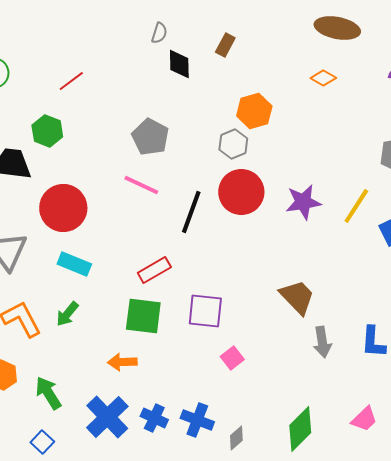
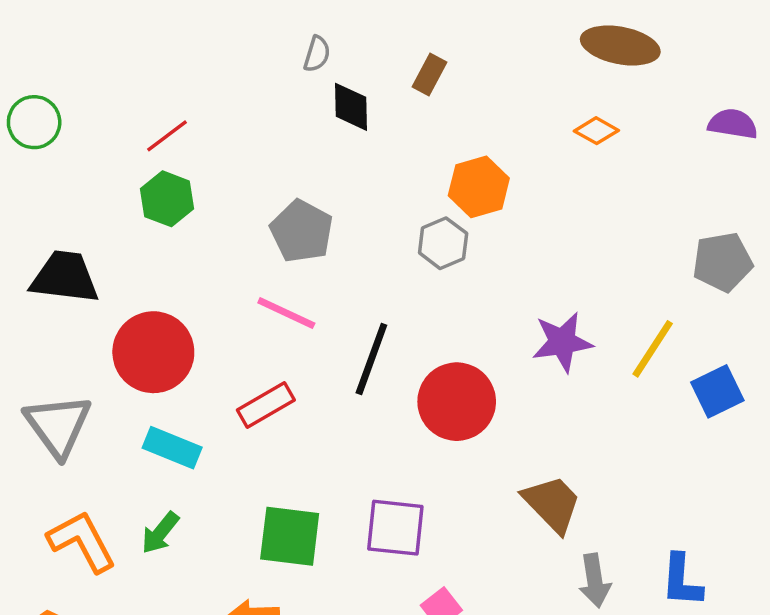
green hexagon: (47, 131) -> (167, 199), moved
red circle: (241, 192) -> (457, 402), moved
red rectangle: (154, 270) -> (266, 405), moved

